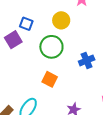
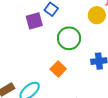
yellow circle: (61, 20) -> (97, 15), moved

